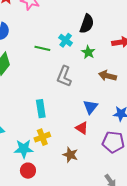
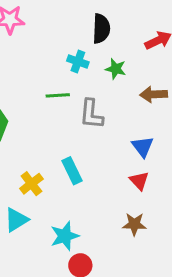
green line: (42, 48) -> (58, 95), moved
red triangle: (82, 128) -> (139, 181), turned 32
yellow cross: (42, 137) -> (31, 184), moved

